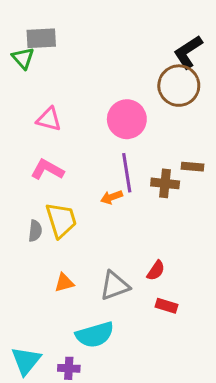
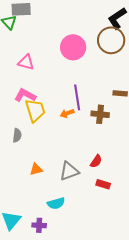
pink circle: (127, 119) -> (73, 47), moved
brown cross: (165, 183) -> (100, 114), moved
yellow trapezoid: (61, 220) -> (35, 110), moved
cyan semicircle: (95, 335) -> (56, 203), size x0.7

